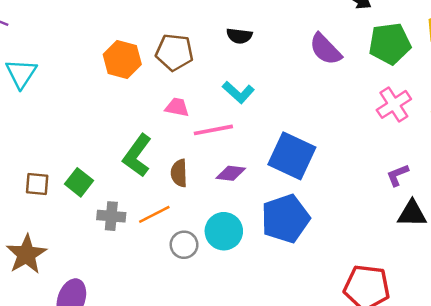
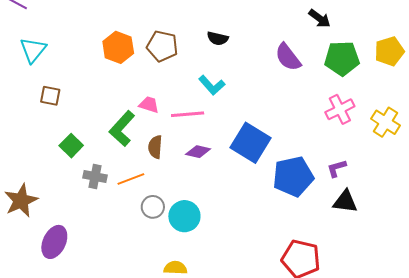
pink trapezoid: (177, 107) -> (149, 105), moved
brown square: (37, 184) -> (50, 96), moved
blue pentagon: (285, 219) -> (293, 176), moved
cyan circle: (224, 231) -> (184, 216), moved

